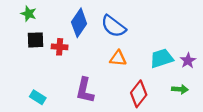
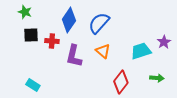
blue semicircle: (113, 26) -> (99, 23), turned 95
orange triangle: (118, 58) -> (103, 51), turned 35
purple star: (188, 61) -> (164, 42), moved
purple L-shape: (85, 90) -> (74, 56), moved

